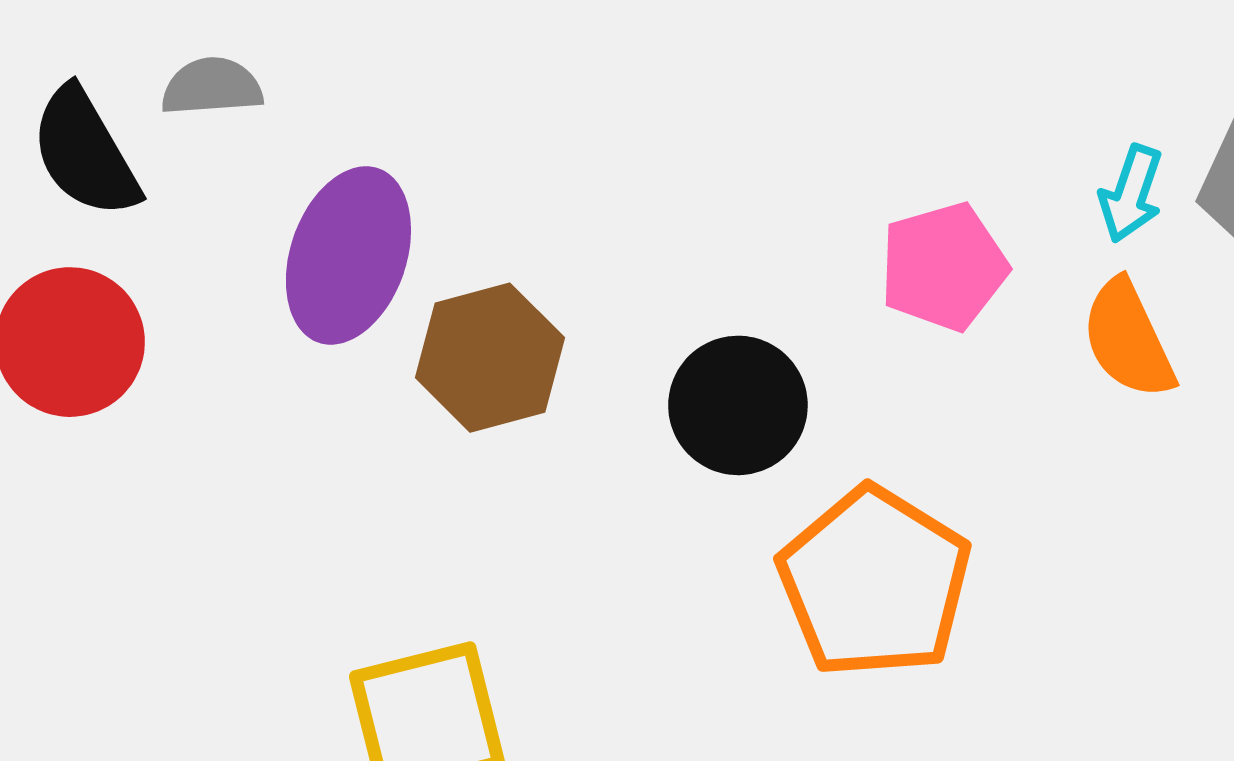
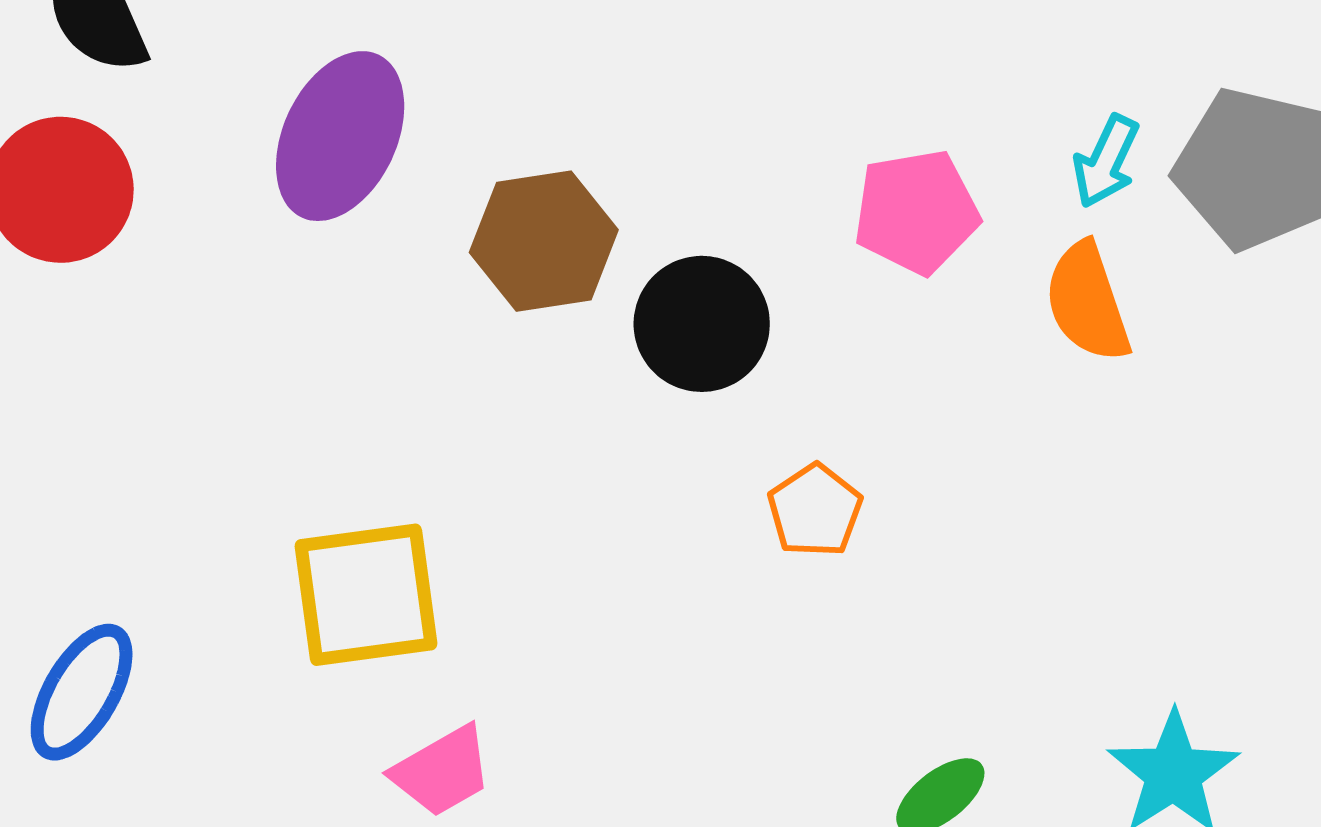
brown hexagon: (490, 358) -> (544, 241), moved
orange pentagon: (875, 582) -> (815, 510), size x0.5

